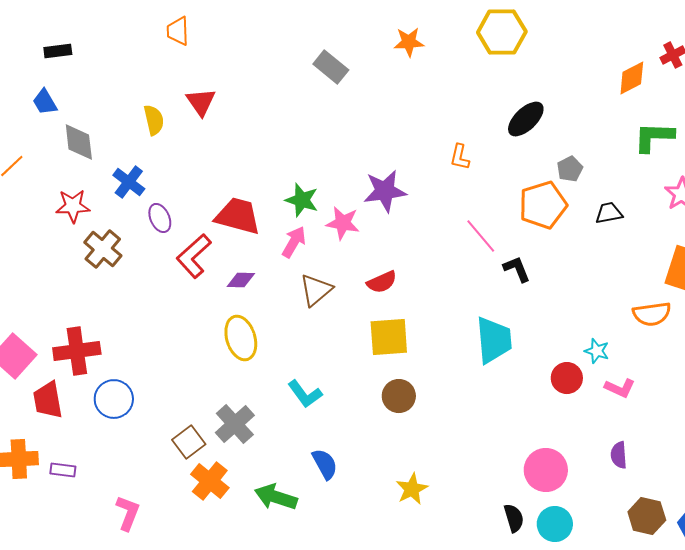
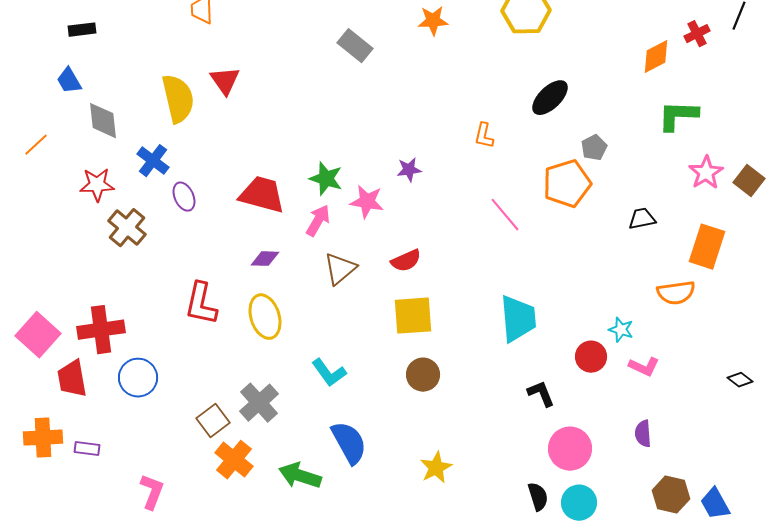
yellow semicircle: (154, 120) -> (178, 99), size x1.6
purple star: (385, 191) -> (409, 170), size x0.6
black trapezoid: (609, 213) -> (642, 219), moved
red L-shape: (194, 256) -> (201, 304), moved, turned -36
black L-shape: (517, 269) -> (541, 394), moved
blue semicircle: (325, 464) -> (349, 443), size x1.4

